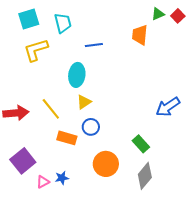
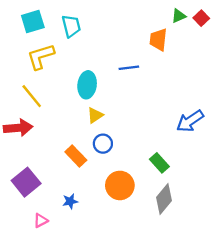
blue line: (94, 45) -> (129, 68), moved
yellow line: (51, 109) -> (32, 96), moved
orange rectangle: (67, 138) -> (76, 156), turned 30
pink triangle: (43, 182) -> (41, 221), moved

